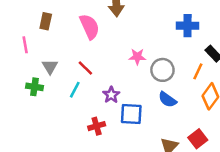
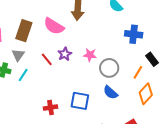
brown rectangle: (46, 21) -> (24, 31), moved, size x1.5
pink semicircle: (90, 27) -> (54, 26), turned 140
cyan line: (75, 90) -> (23, 75), moved
purple star: (111, 95) -> (65, 54), moved

